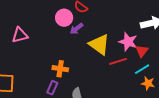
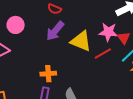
pink circle: (64, 18) -> (16, 25), moved
purple arrow: (77, 29) -> (55, 31), size x1.5

